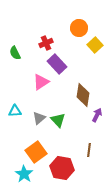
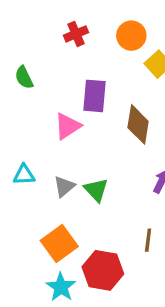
red cross: (46, 43) -> (76, 34), moved
purple rectangle: (57, 64) -> (94, 96), turned 48
brown diamond: (83, 95) -> (138, 124), moved
cyan star: (24, 174) -> (61, 287), moved

